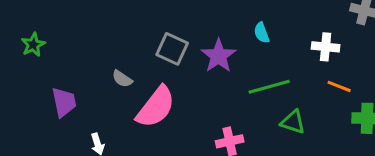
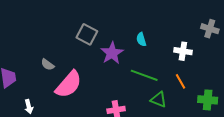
gray square: (172, 49) -> (87, 34), moved
orange line: (339, 86) -> (181, 81), moved, turned 35
green line: (269, 87) -> (144, 75), turned 32

